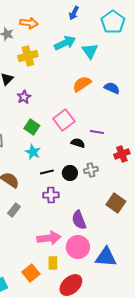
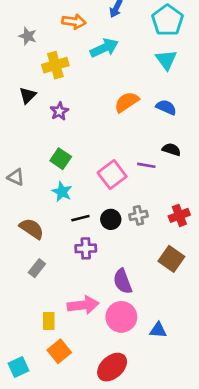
orange arrow: (29, 23) -> (74, 22), moved
cyan triangle: (90, 51) -> (166, 60), moved
purple star: (24, 97) -> (59, 111), moved
pink square: (64, 120) -> (112, 175), moved
black semicircle: (78, 143) -> (171, 149), moved
red cross: (122, 154) -> (179, 215), moved
blue triangle: (106, 257) -> (158, 330), size x0.6
yellow rectangle: (53, 263) -> (49, 321), moved

